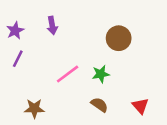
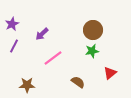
purple arrow: (52, 25) -> (42, 34), moved, turned 56
green star: (101, 74) -> (92, 51), moved
red triangle: (140, 106) -> (110, 73), moved, turned 32

